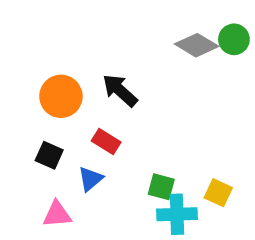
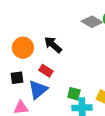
black square: (49, 155) -> (17, 78), turned -32
blue triangle: (90, 179) -> (38, 90), size x1.5

